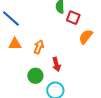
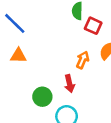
orange arrow: (39, 47) -> (83, 60), moved

